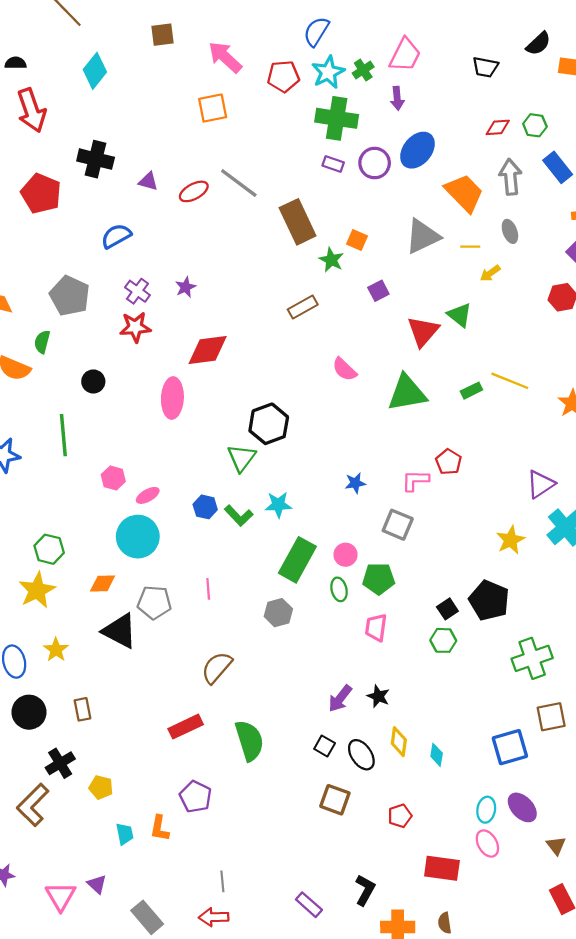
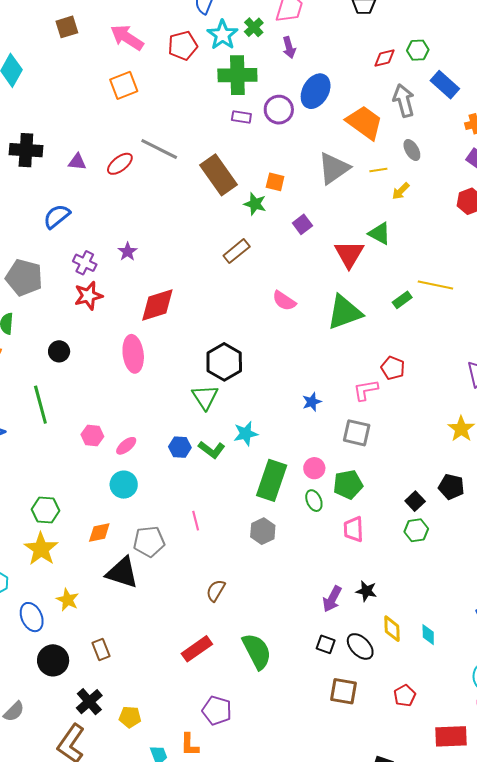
cyan circle: (138, 537) -> (124, 485), size x0.7
black pentagon: (489, 600) -> (451, 487), size x0.7
brown semicircle: (217, 668) -> (216, 590), size x0.7

